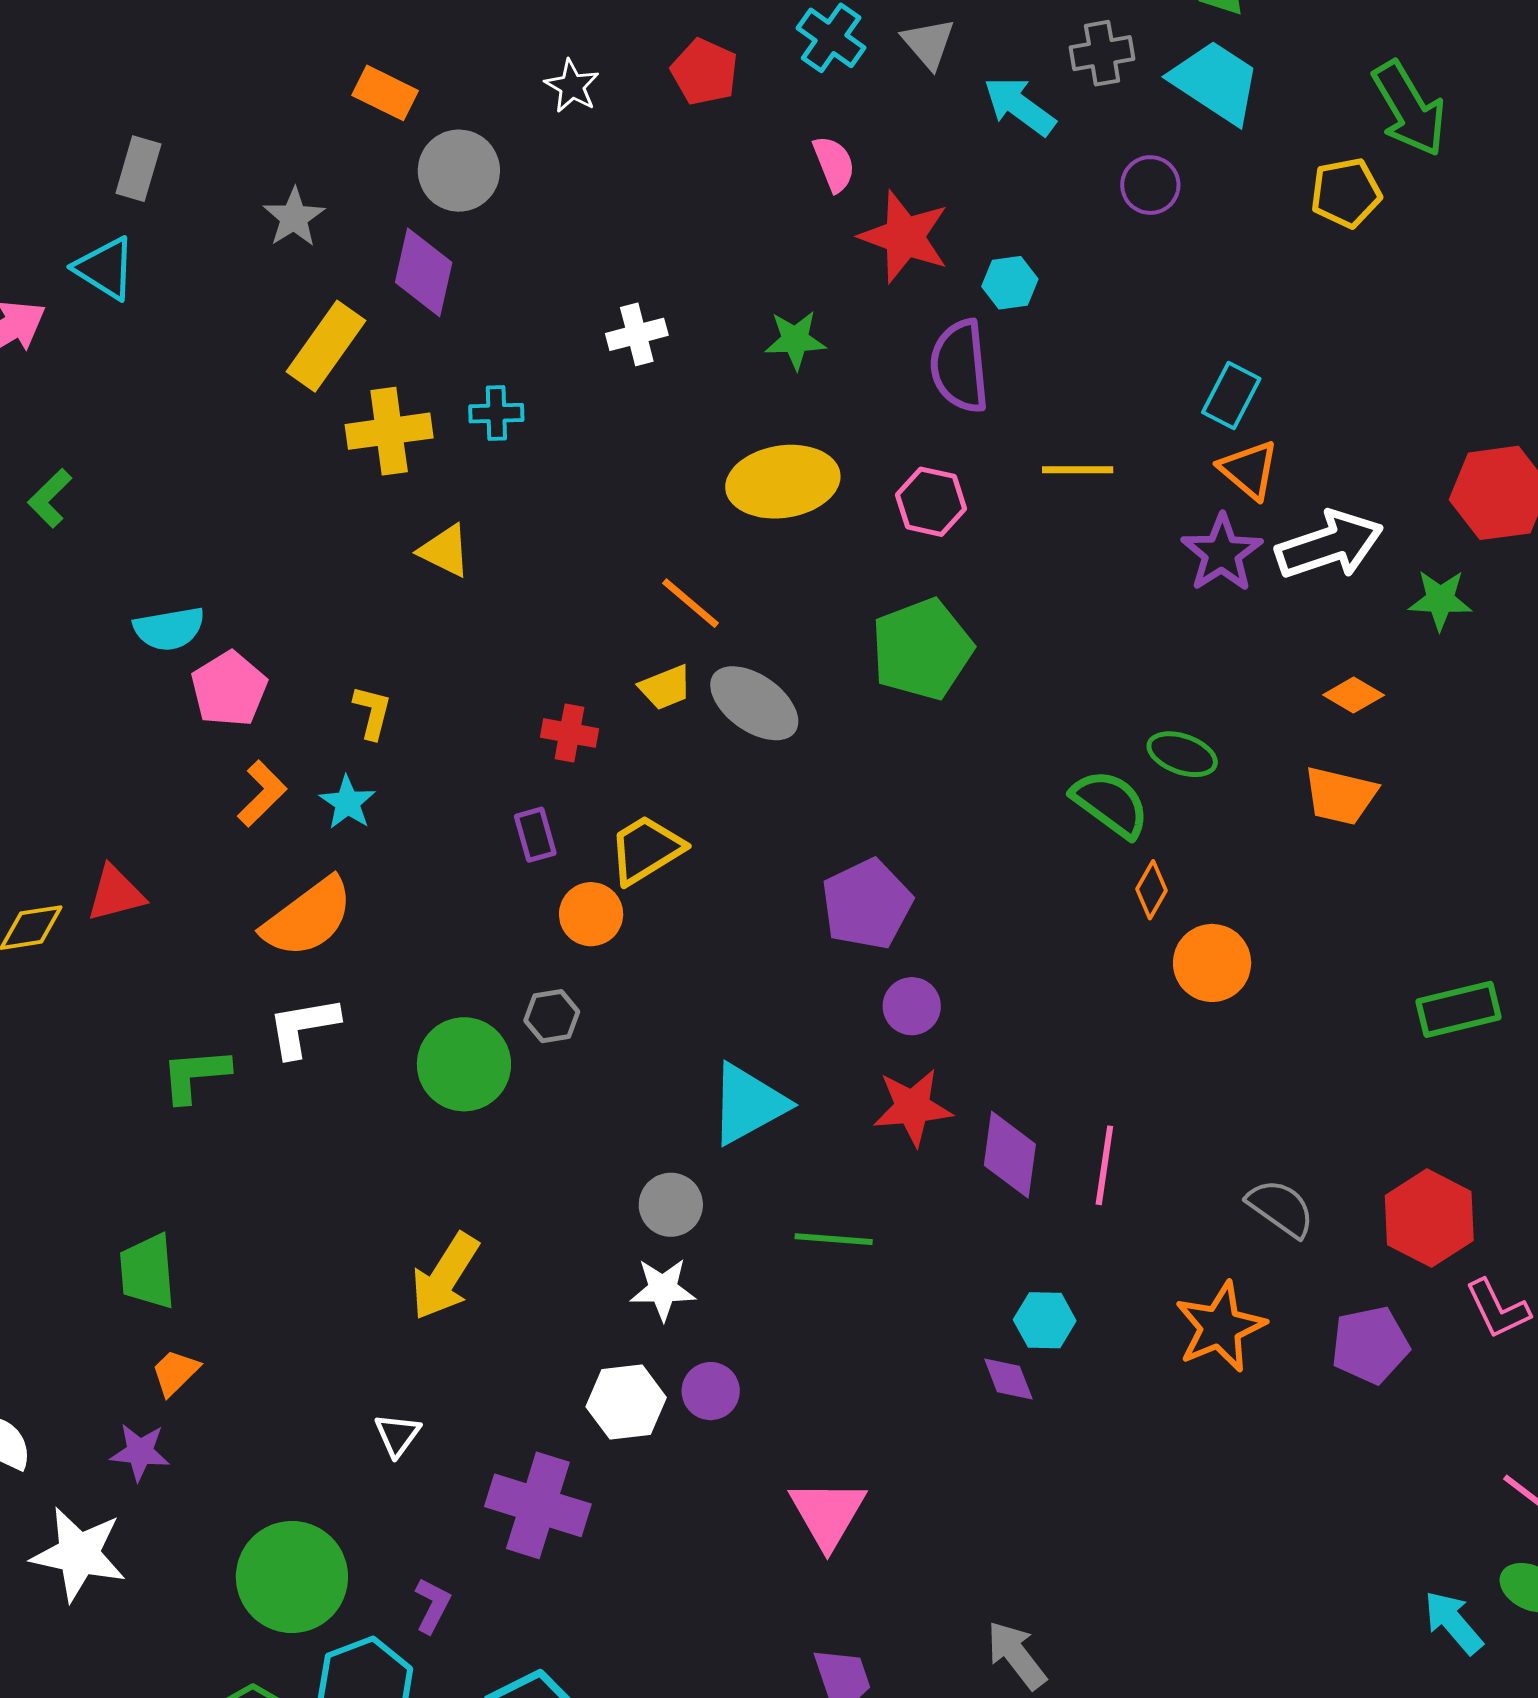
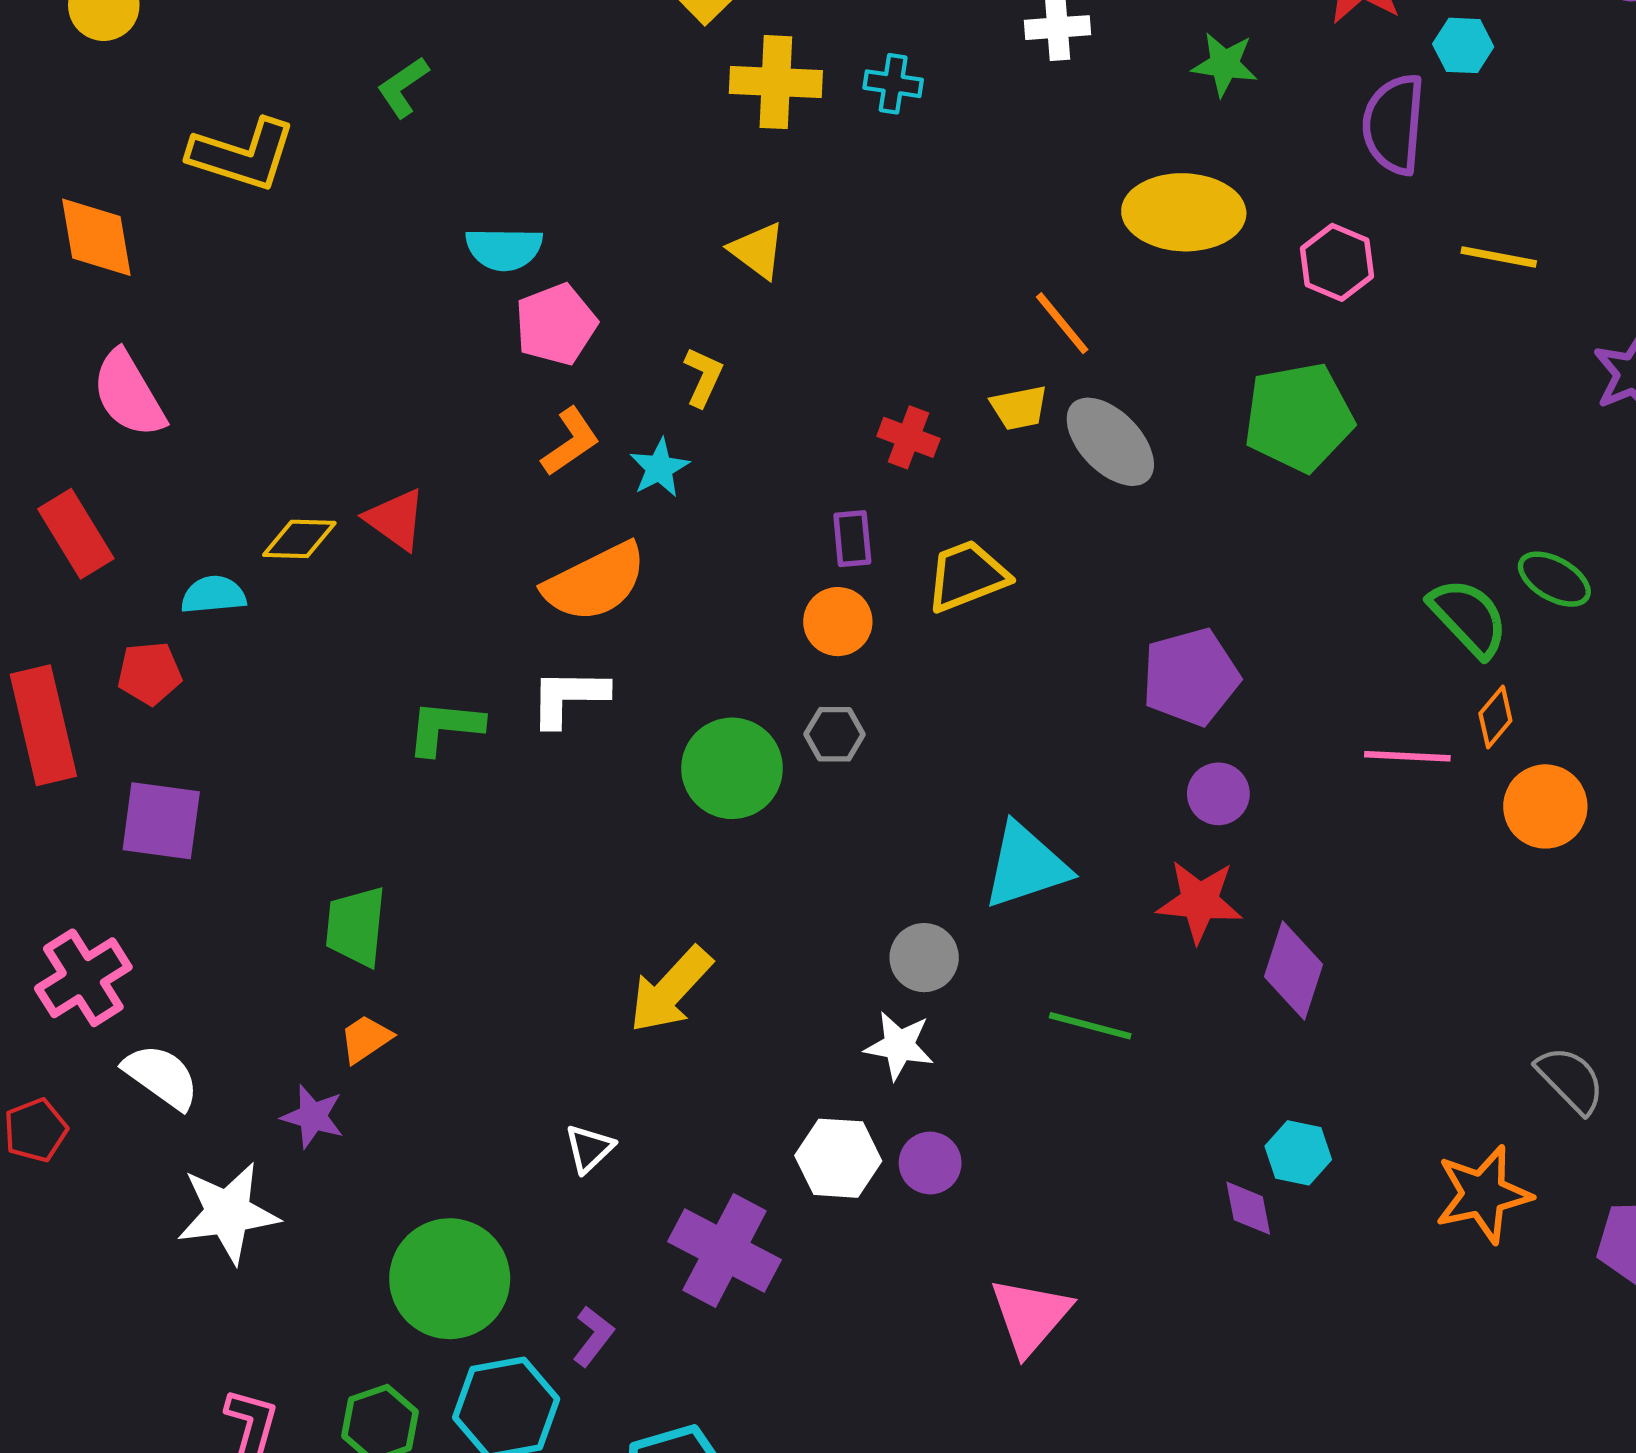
yellow triangle: (445, 551) -> (757, 250), moved
red triangle: (116, 894) -> (396, 519), turned 40
orange circle: (591, 914) -> (838, 622), moved
pink line: (1104, 1165) -> (1407, 756), moved, turned 74
white star: (79, 1554) -> (228, 1213), turned -30

